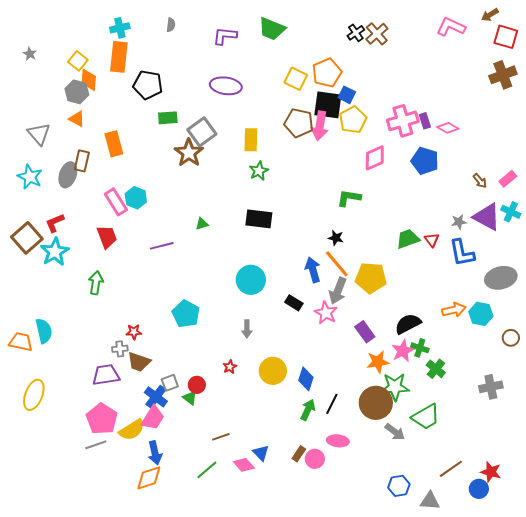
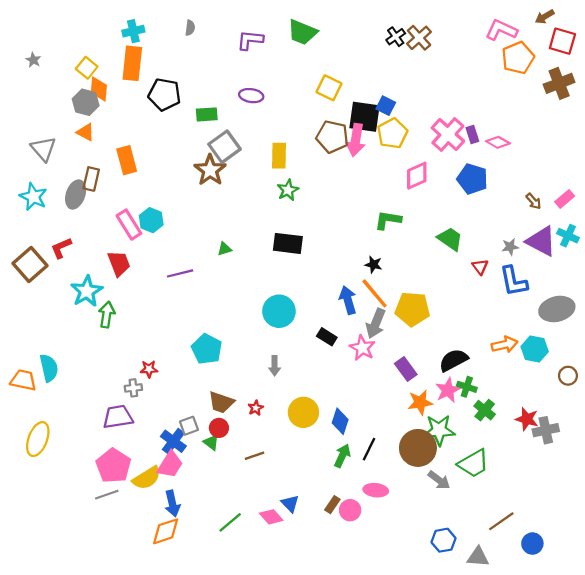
orange pentagon: (327, 73) -> (518, 58), moved
purple ellipse: (226, 86) -> (251, 96), size x0.7
green rectangle: (168, 118) -> (207, 114), moved
pink cross: (403, 121) -> (448, 134), turned -32
green trapezoid: (408, 239) -> (450, 239), moved, turned 55
cyan star: (55, 252) -> (87, 291), moved
brown trapezoid: (139, 362) -> (221, 402), moved
brown line: (221, 437) -> (255, 456), moved
red star: (491, 472) -> (527, 419), moved

